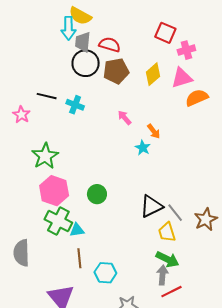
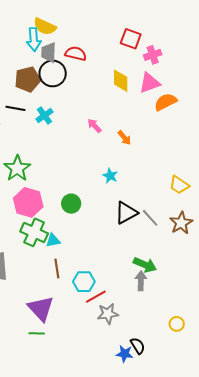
brown pentagon: (116, 71) -> (28, 79), moved
yellow diamond: (153, 74) -> (121, 81), turned -45
cyan cross: (75, 105) -> (44, 115), turned 36
cyan star: (143, 148) -> (110, 176), moved
yellow trapezoid: (167, 232) -> (179, 185), moved, turned -35
red line: (172, 292) -> (96, 297), moved

